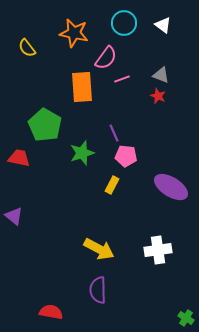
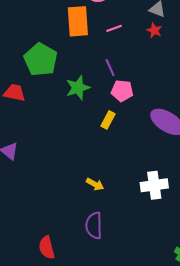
pink line: (122, 79) -> (114, 28), moved
yellow arrow: (99, 249) -> (95, 184), size x0.6
red semicircle: (51, 312) -> (47, 248), turned -115

